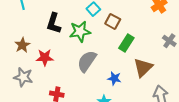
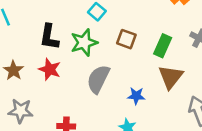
brown square: (113, 21) -> (126, 39), moved
green rectangle: (126, 43) -> (163, 46), moved
red star: (45, 57) -> (50, 69), moved, turned 30

